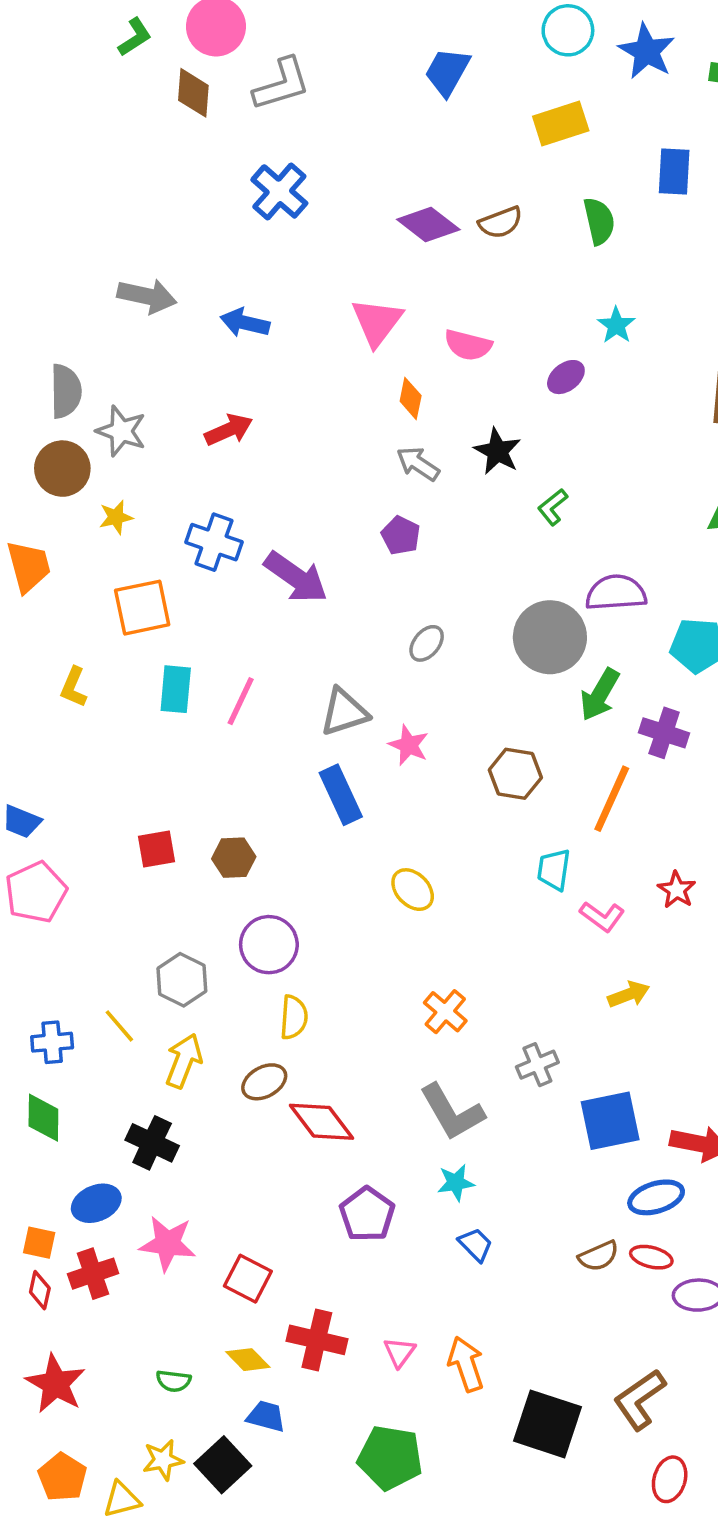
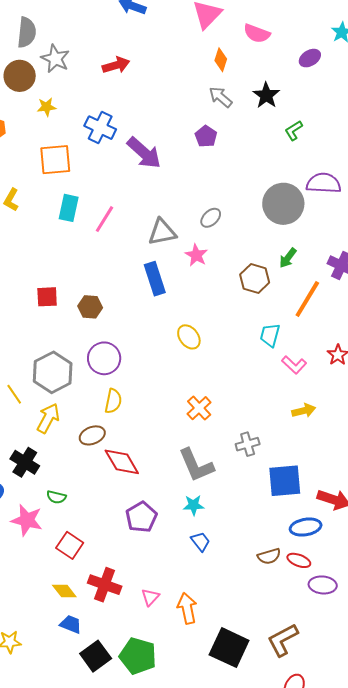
gray ellipse: (427, 643) -> (211, 218), moved
green arrow: (600, 695) -> (288, 258), moved, size x0.7
gray hexagon: (182, 980) -> (53, 372), size x1.4
green semicircle: (173, 1381) -> (56, 497), moved
black square: (223, 1465) -> (96, 656), moved

